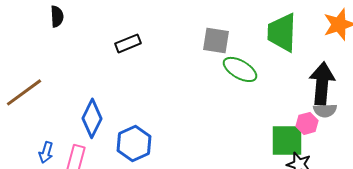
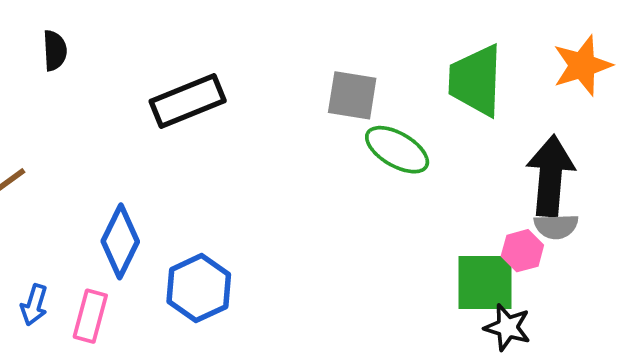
black rectangle: (128, 43) -> (188, 101), size x1.5

